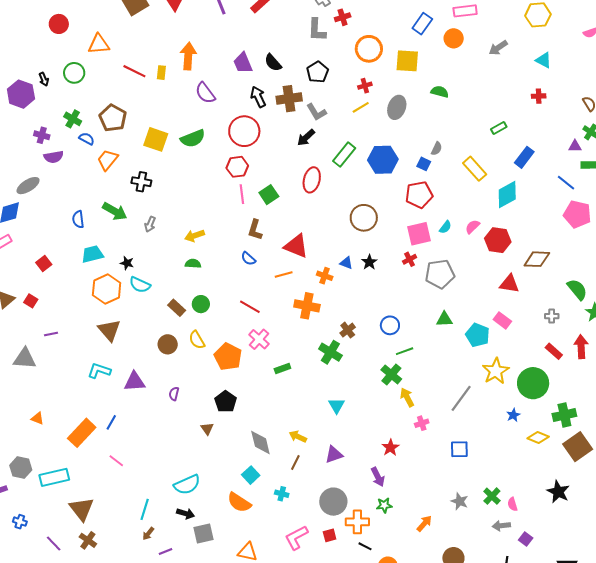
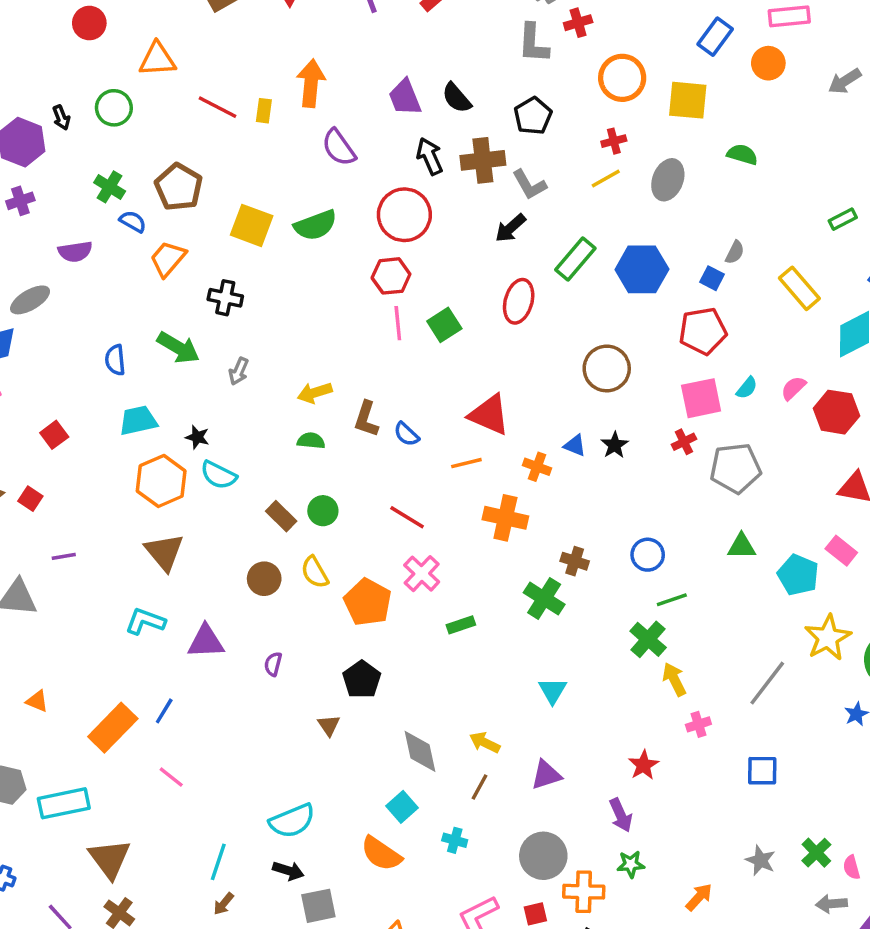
purple cross: (42, 135) -> (20, 201), moved, turned -35
brown L-shape: (255, 230) -> (366, 419), moved
brown cross: (348, 330) -> (575, 561), turned -35

